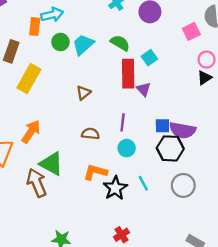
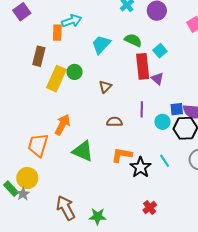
green circle: (60, 42) -> (75, 72), moved
cyan circle: (127, 148) -> (162, 122), moved
brown arrow: (37, 183) -> (66, 208), moved

